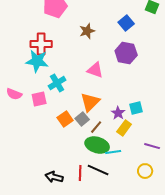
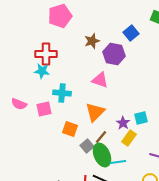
purple hexagon: (126, 53) -> (114, 54), moved
cyan star: (37, 61) -> (42, 71), size x0.7
cyan cross: (57, 83) -> (62, 93), turned 36
orange square: (65, 119) -> (70, 129), turned -35
gray square: (82, 119) -> (87, 146), moved
green ellipse: (97, 145) -> (102, 155), turned 50

